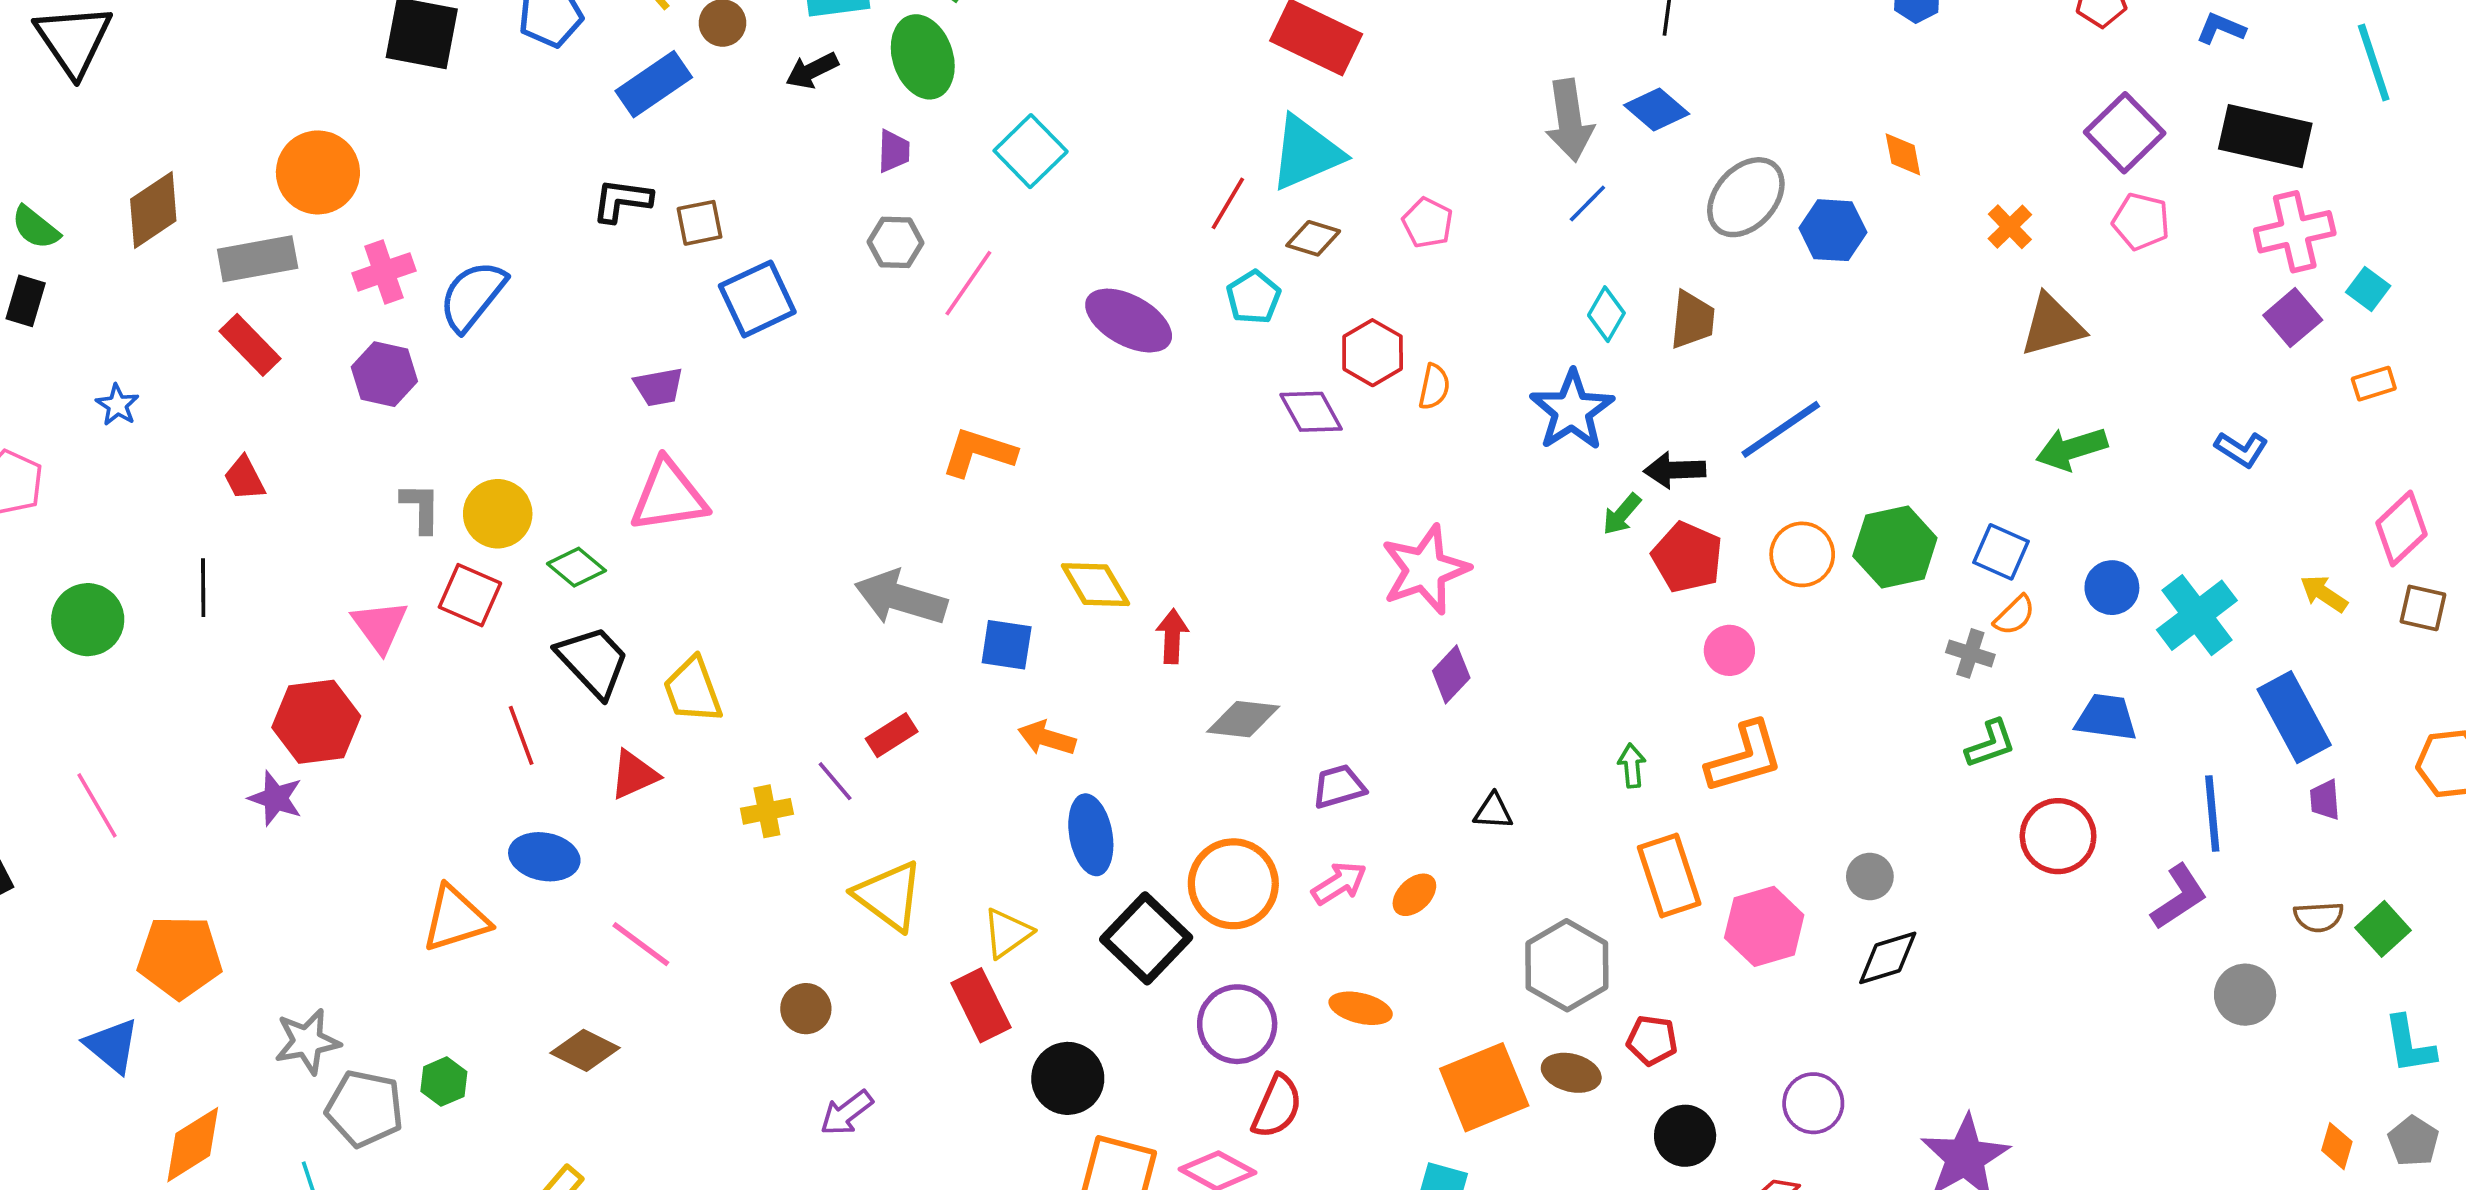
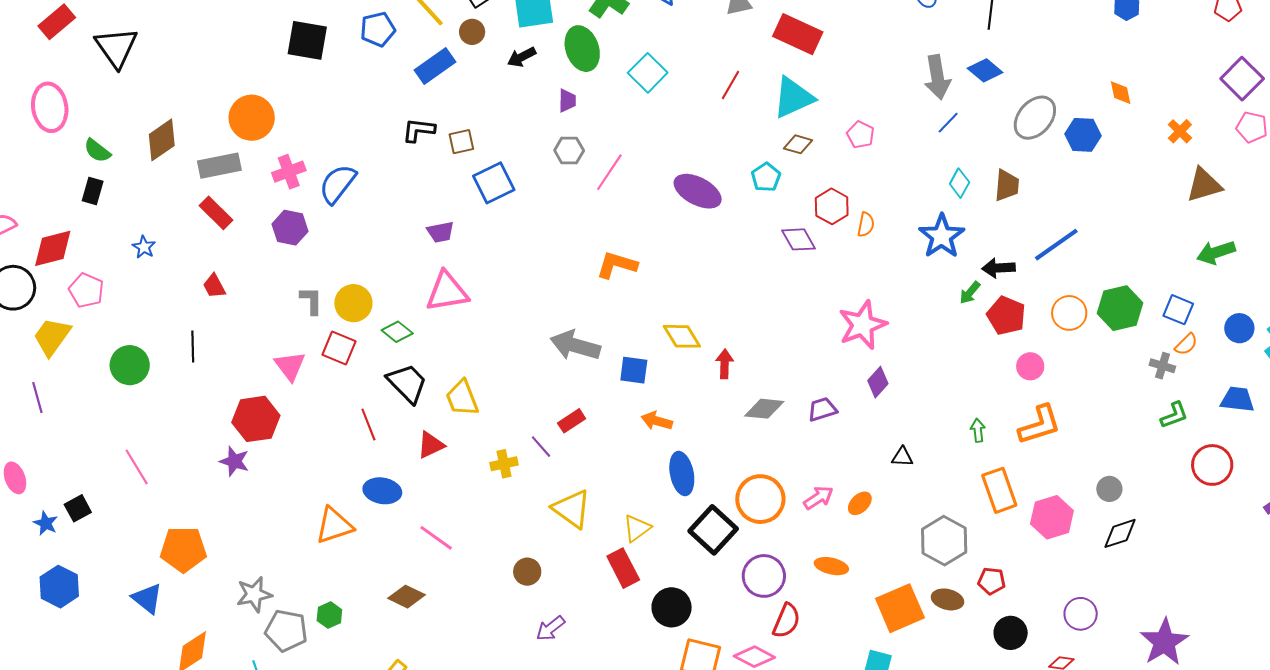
cyan square: (1031, 151) -> (648, 73), moved
red line: (1228, 203) -> (731, 85), moved
purple trapezoid: (1339, 787) -> (822, 409), moved

